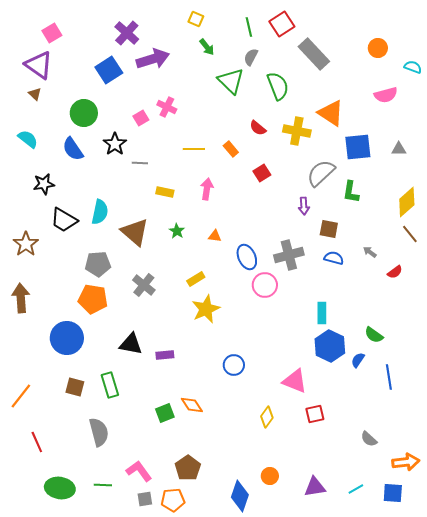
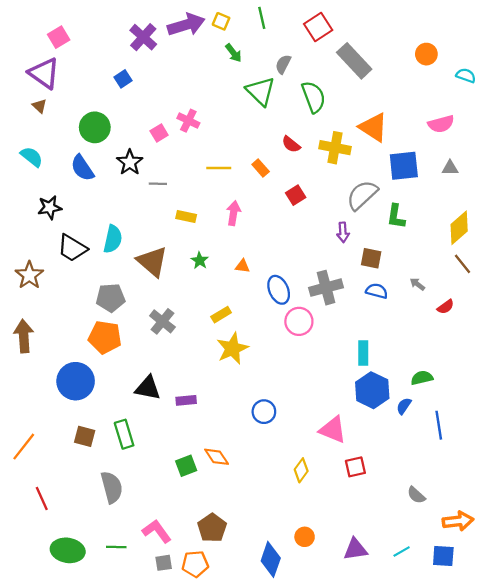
green line: (249, 27) -> (262, 18), moved
purple arrow: (153, 59) -> (186, 25), moved
blue square: (109, 70) -> (123, 79), size x0.6
pink semicircle: (386, 95) -> (441, 124), moved
green semicircle: (374, 335) -> (422, 378), turned 132

